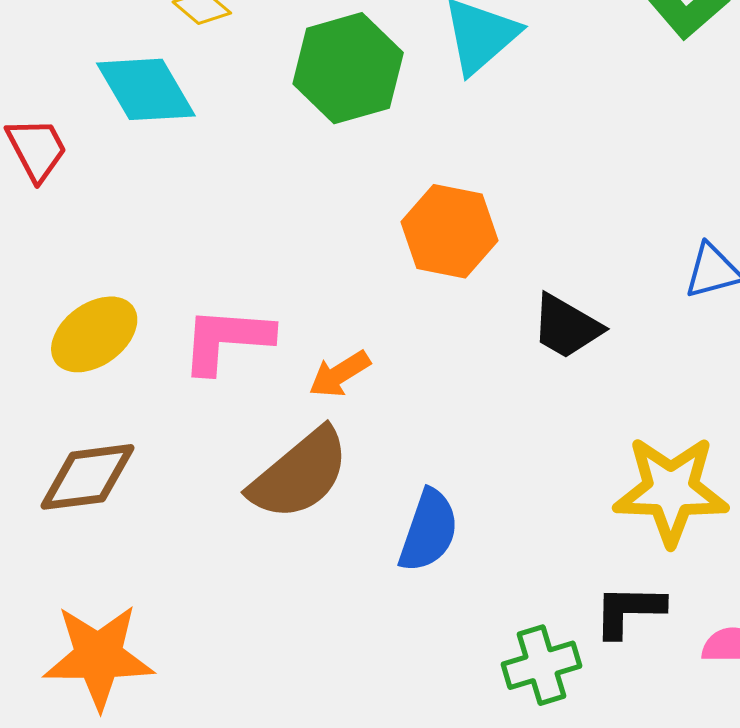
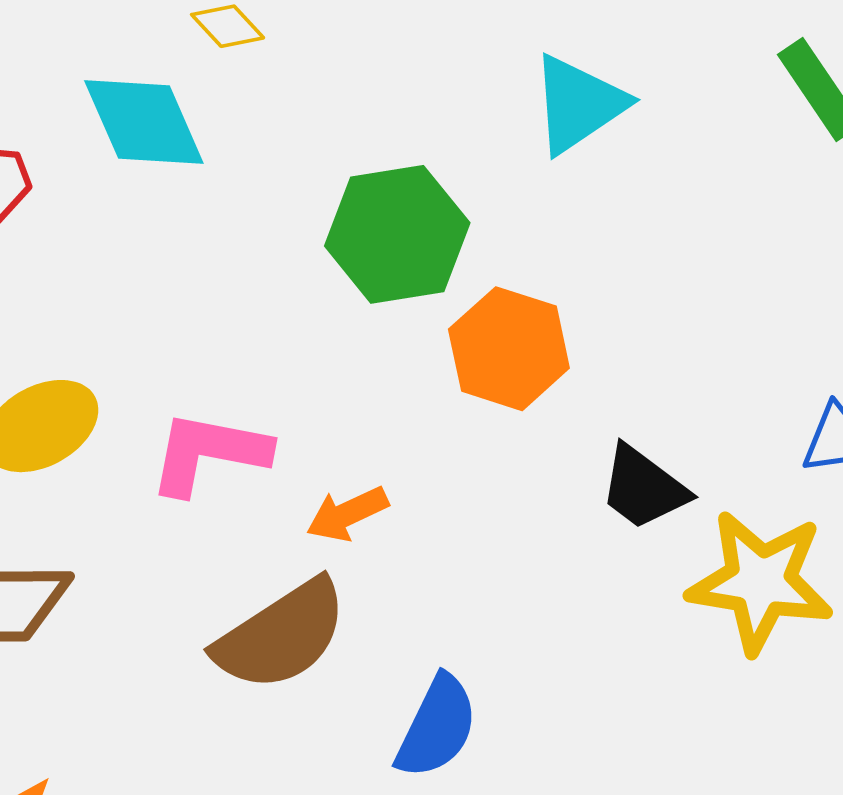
green hexagon: (348, 68) -> (397, 234), moved
yellow star: (671, 490) -> (760, 582), moved

